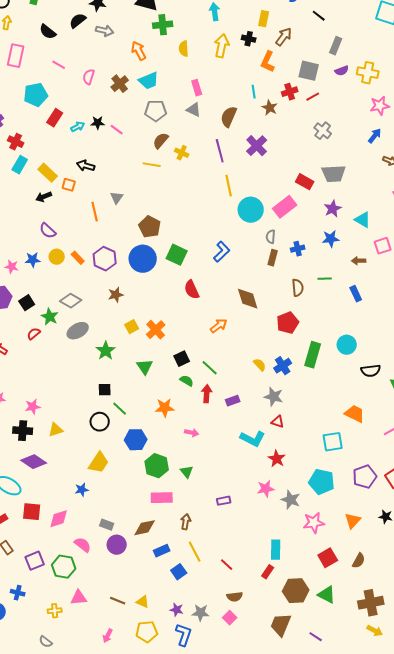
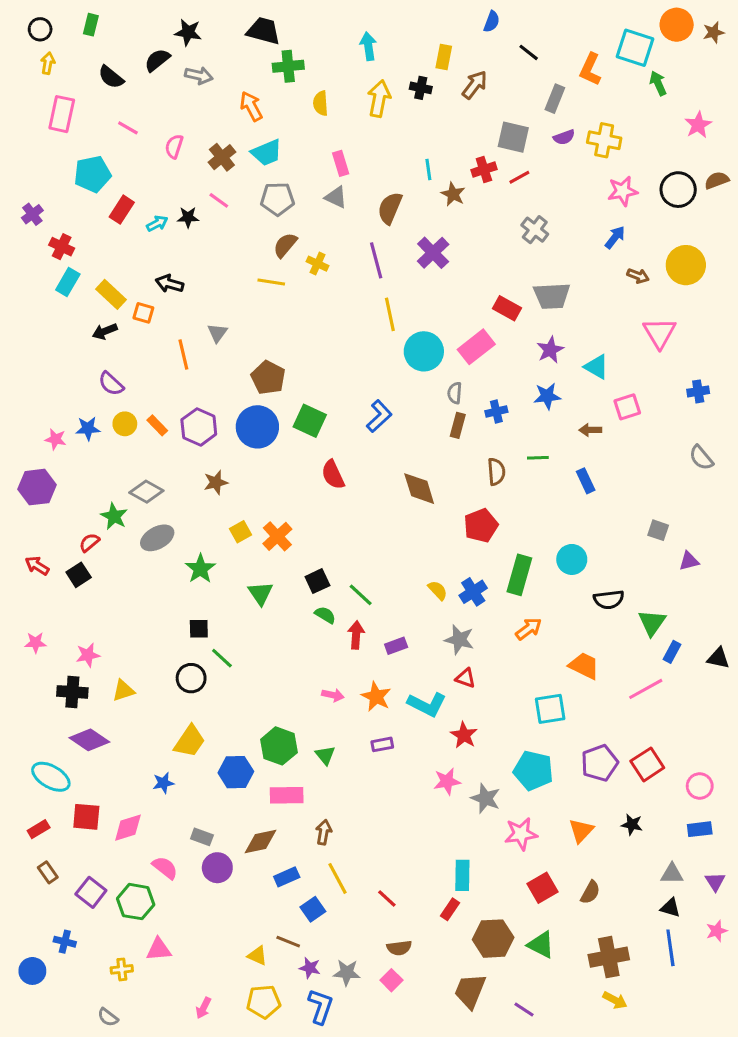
orange L-shape: (268, 62) -> (590, 69), moved
pink line: (117, 130) -> (219, 200), moved
black square: (27, 303) -> (79, 575), moved
orange arrow: (219, 326) -> (529, 629), moved
orange star: (165, 408) -> (376, 697), moved, turned 30
blue hexagon: (136, 440) -> (236, 772), moved
purple rectangle: (224, 501) -> (382, 744), moved
purple square: (35, 561) -> (91, 892), turned -30
brown line: (118, 601) -> (288, 942), moved

